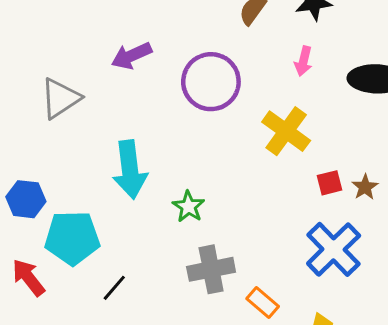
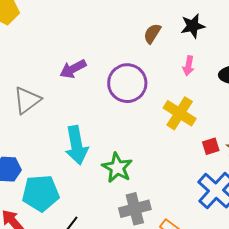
green star: (189, 207) -> (117, 168), size x1.4

